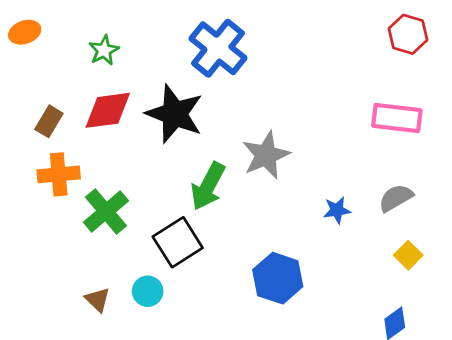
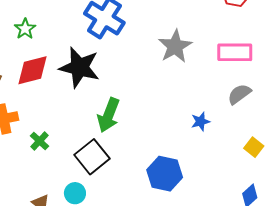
gray star: (266, 155) -> (175, 46), moved
gray semicircle: (396, 198) -> (239, 94), moved
green cross: (106, 211) -> (39, 141), size x0.6

